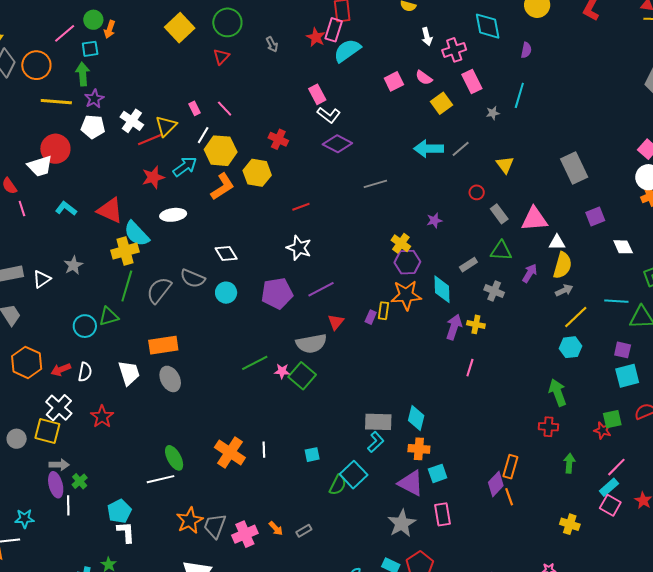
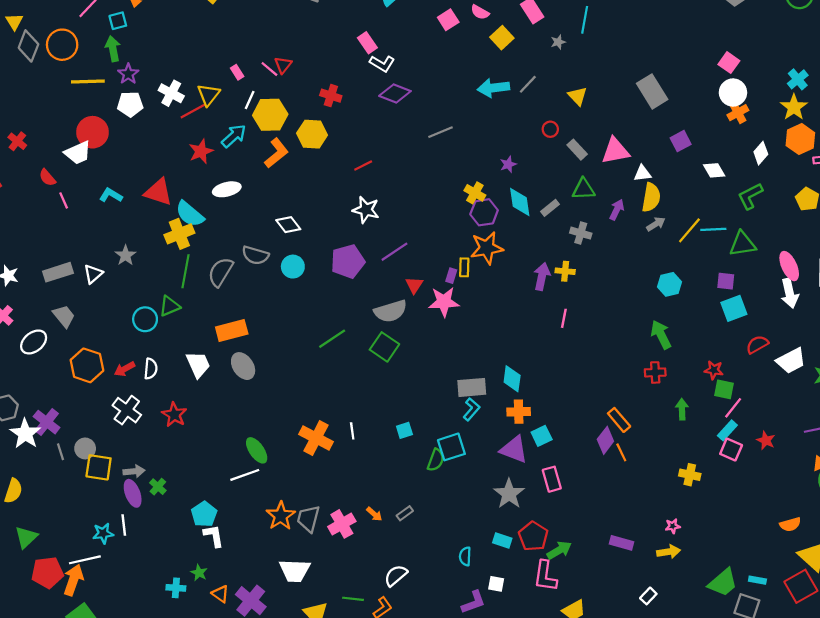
red triangle: (221, 57) -> (283, 65), moved
cyan diamond: (442, 289) -> (520, 202), moved
yellow line: (576, 317) -> (689, 230), moved
pink star: (282, 371) -> (444, 302), moved, size x1.8
green square: (612, 419) -> (724, 389), moved, turned 30
yellow square: (47, 431) -> (99, 467), moved
orange rectangle: (510, 467) -> (619, 420), turned -50
cyan square: (354, 475) -> (451, 447), turned 32
white line: (68, 505) -> (124, 525), moved

